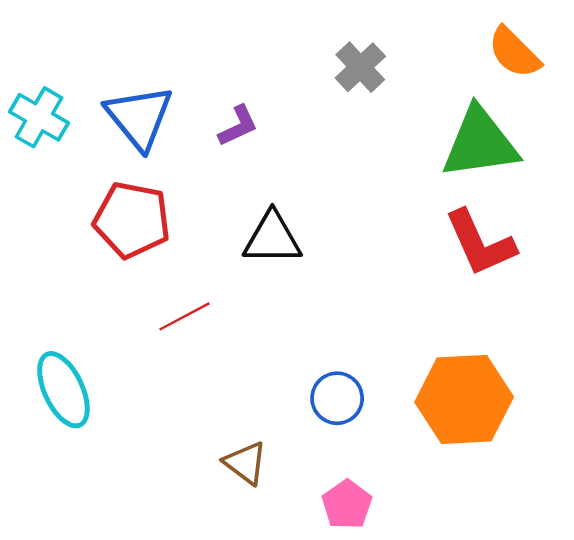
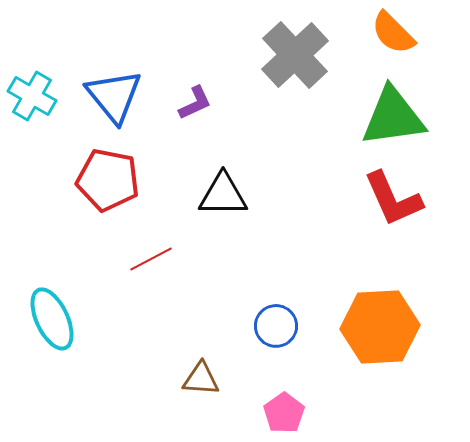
orange semicircle: (514, 53) -> (393, 33), moved
gray cross: (360, 67) -> (295, 55), size x1.6
brown triangle: (245, 463) -> (201, 379), turned -33

